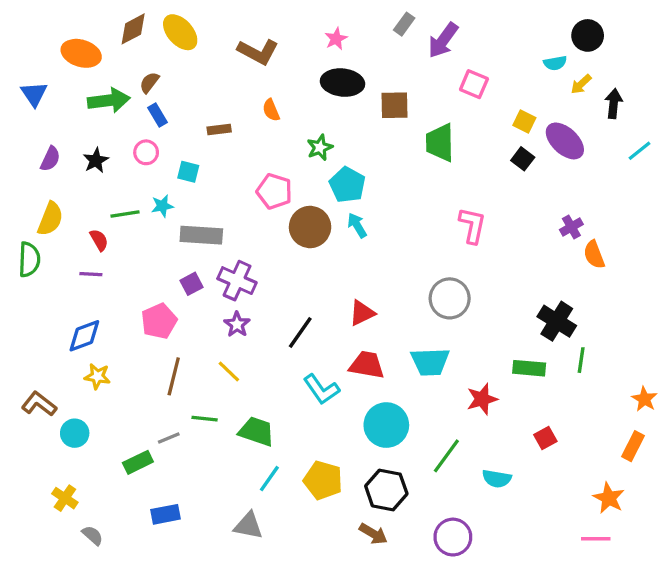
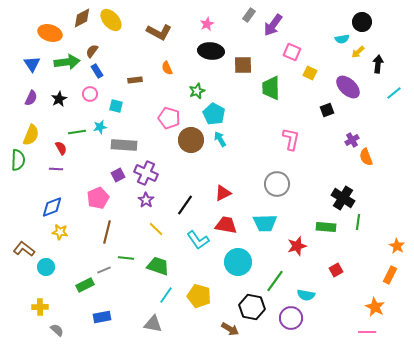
blue triangle: (34, 94) -> (32, 64), moved
yellow square: (524, 121) -> (310, 73), moved
black square: (523, 159) -> (327, 110), moved, turned 32
yellow line: (229, 371) -> (156, 229), moved
black hexagon: (386, 490) -> (252, 307), moved
yellow cross: (65, 498) -> (40, 307), turned -35
purple circle: (453, 537) -> (291, 318), moved

